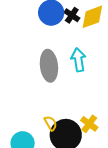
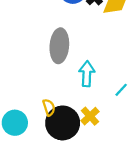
cyan arrow: (78, 60) -> (87, 74), moved

